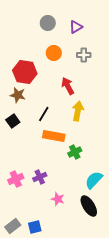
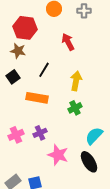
yellow arrow: (78, 111) -> (76, 81), moved
orange rectangle: (54, 136) -> (37, 98), moved
pink star: (58, 199) -> (58, 155), size x1.5

